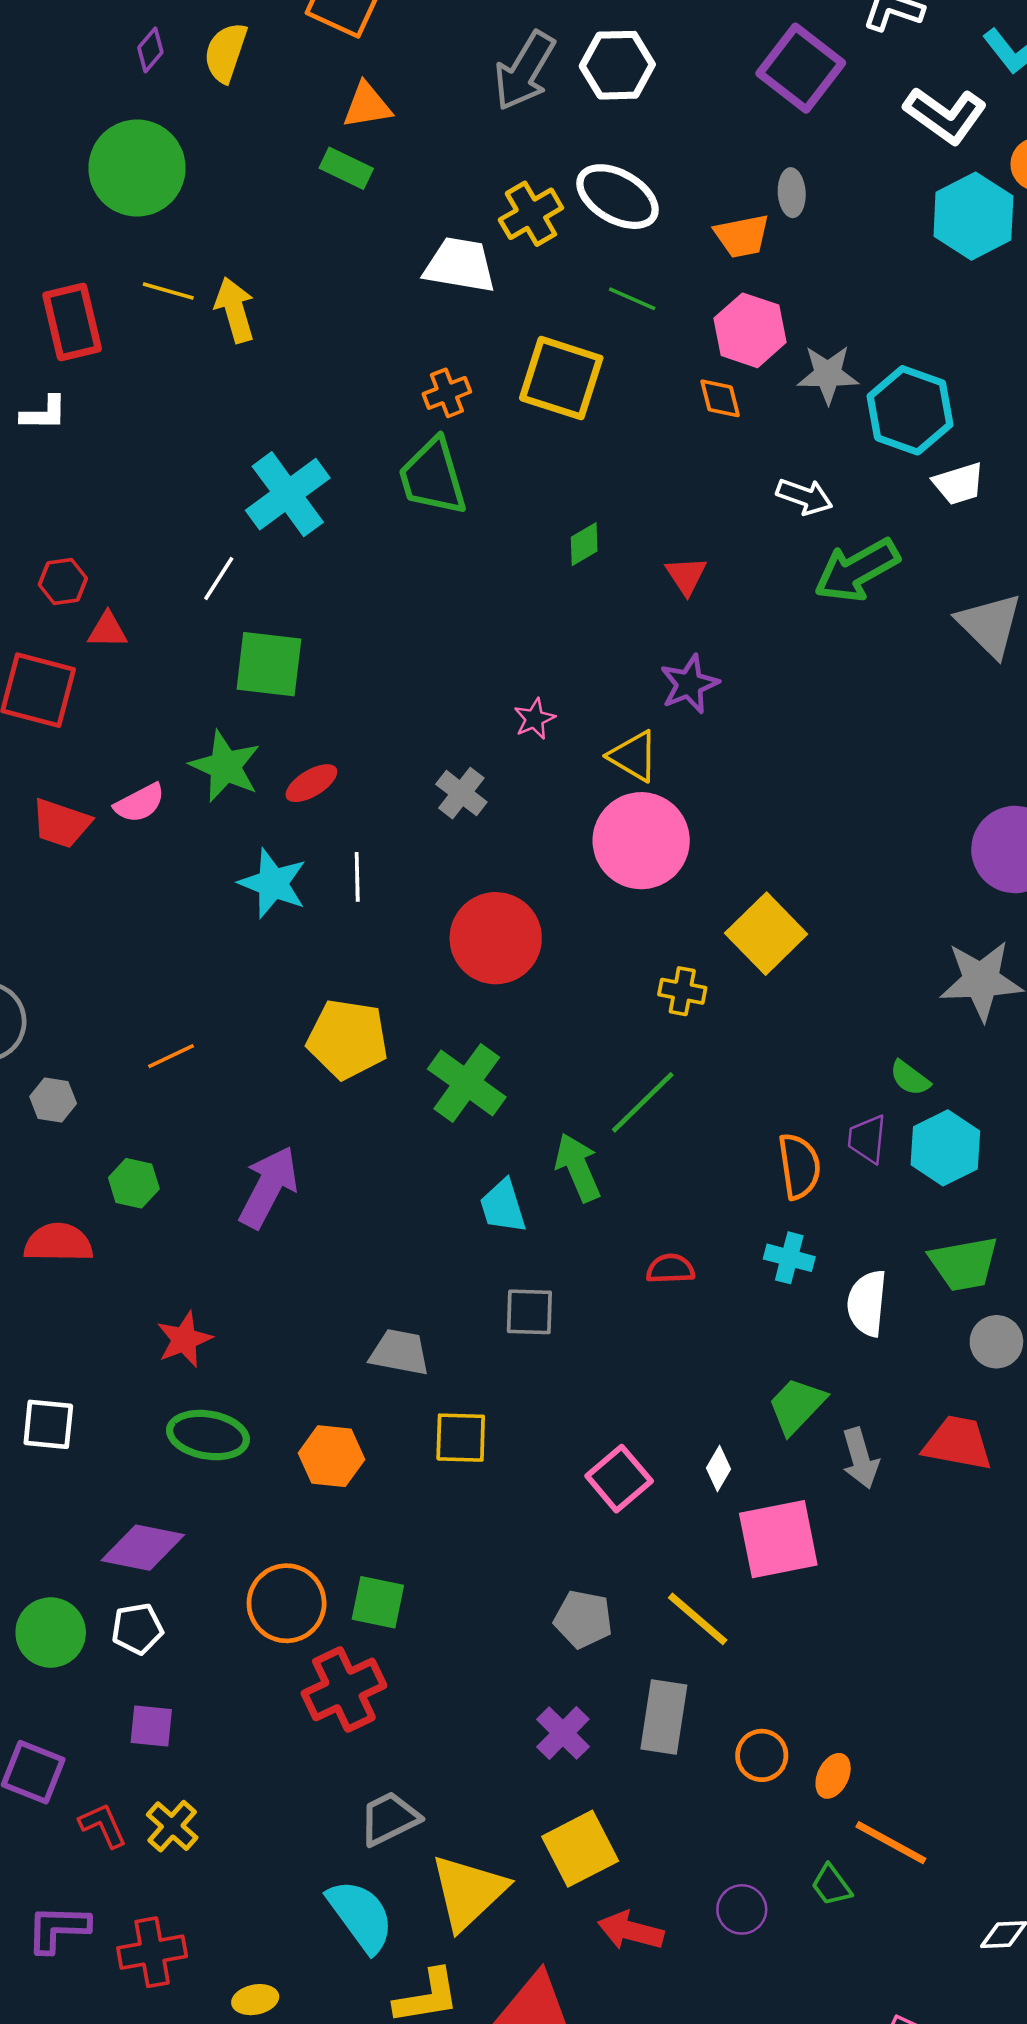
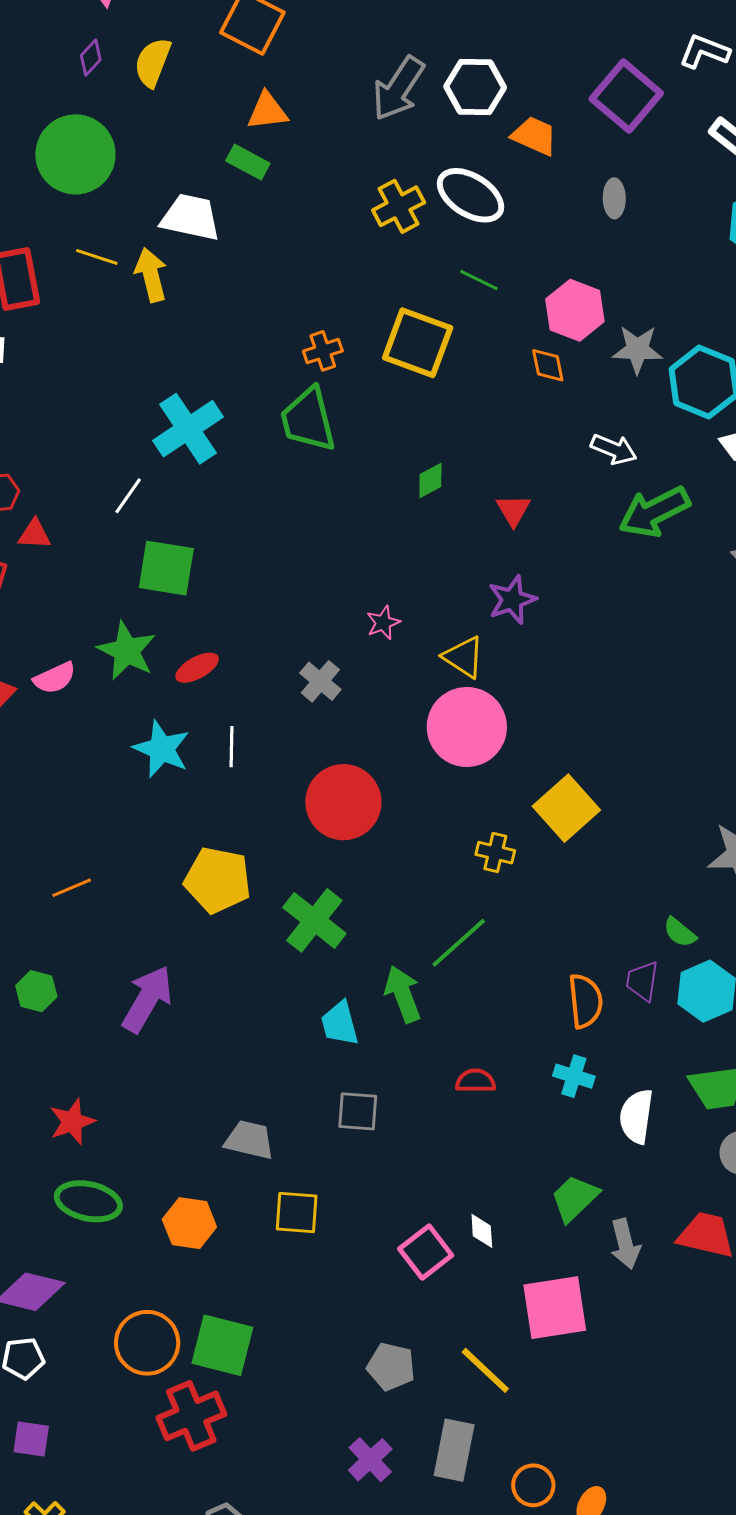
orange trapezoid: (742, 236) -> (534, 136), moved, turned -147
white trapezoid: (460, 265) -> (191, 217), moved
white diamond: (718, 1468) -> (482, 1231), moved, turned -36
green square: (378, 1602) -> (222, 1345), size x1.4

